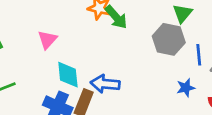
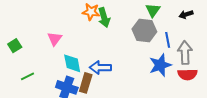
green arrow: (116, 17) -> (104, 17), turned 30
blue star: (186, 88) -> (160, 65), size x1.6

